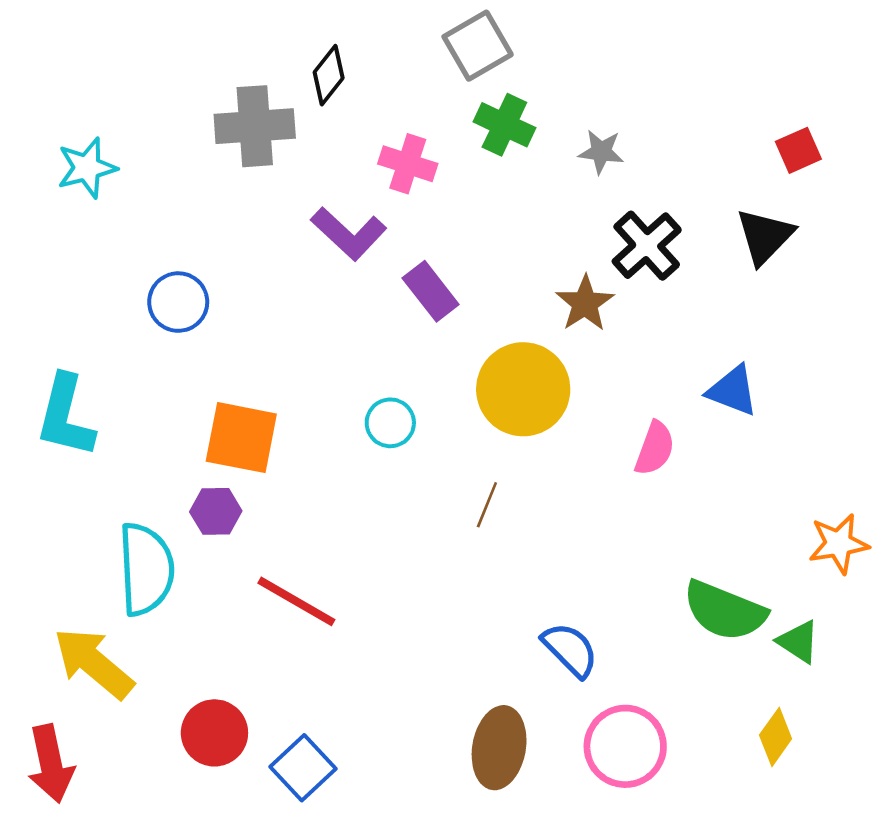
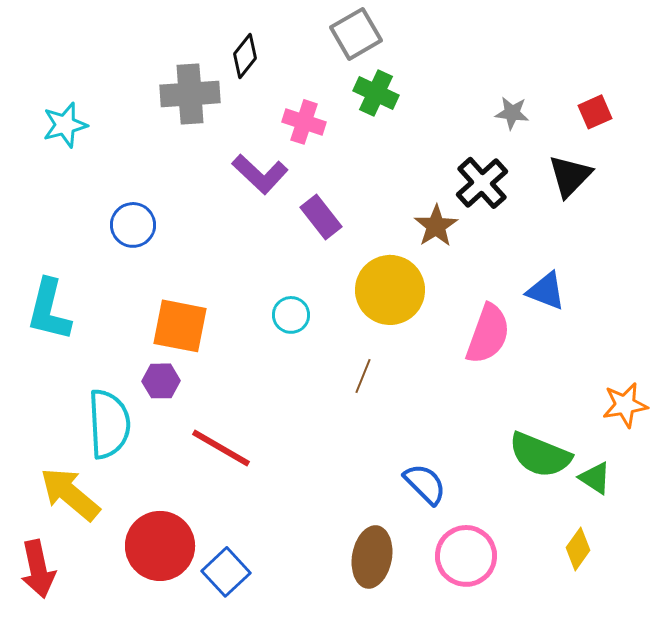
gray star: (601, 152) -> (512, 113), moved
pink semicircle: (655, 448) -> (488, 334), size x1.5
red circle: (214, 733) -> (160, 546), size x1.4

